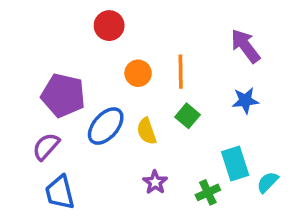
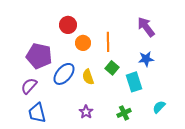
red circle: (109, 26) -> (68, 25), moved
cyan rectangle: (235, 164) -> (134, 82), moved
purple star: (155, 182) -> (86, 112), moved

